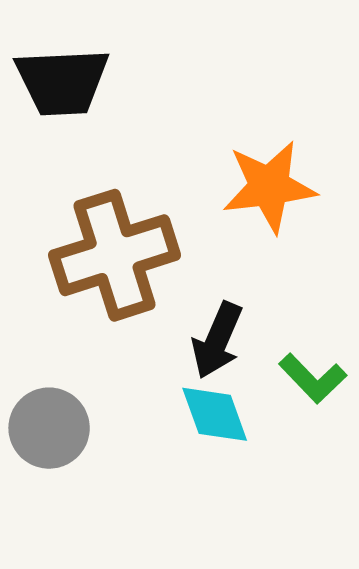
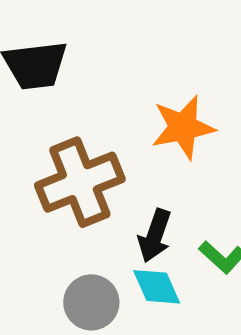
gray circle: (49, 428) -> (91, 302), moved

